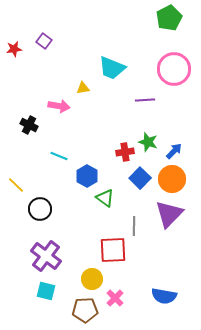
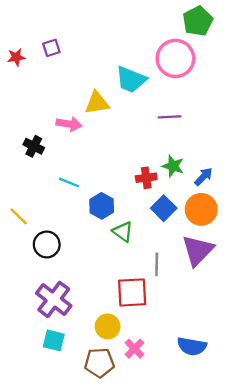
purple square: (44, 41) -> (51, 48), turned 35
pink circle: (174, 69) -> (175, 58), moved
yellow triangle: (83, 88) -> (97, 103), size x1.6

